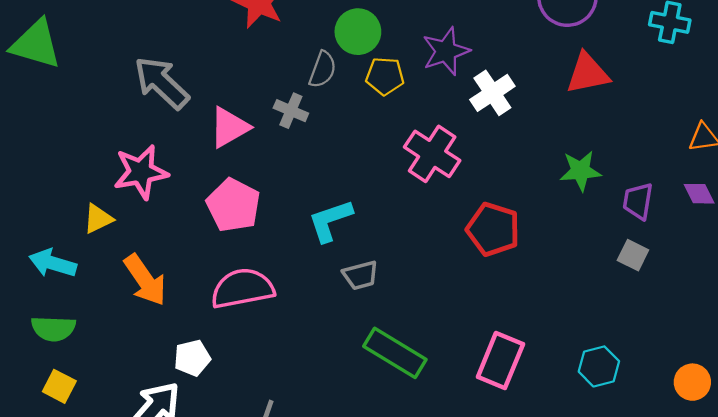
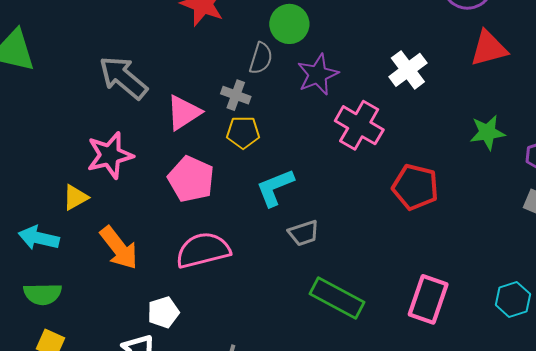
purple star: (446, 51) -> (318, 75), moved
yellow pentagon: (385, 76) -> (243, 132), moved

